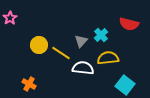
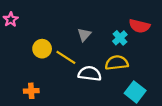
cyan cross: (101, 35) -> (120, 38), moved
gray triangle: (81, 41) -> (84, 35), moved
orange cross: (29, 84) -> (31, 91), turned -32

